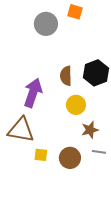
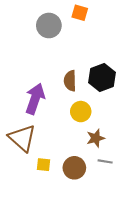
brown triangle: (21, 130) -> (22, 138), turned 32

